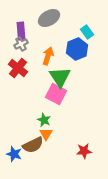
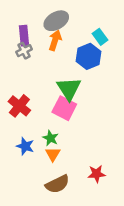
orange arrow: (48, 56) -> (55, 40), moved
red cross: (18, 68) -> (19, 106), moved
brown semicircle: (33, 145) -> (57, 184), moved
blue star: (14, 154) -> (25, 146), moved

